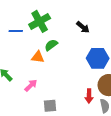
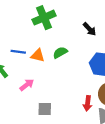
blue line: (16, 31) -> (18, 52), moved
green semicircle: (51, 45) -> (60, 53), moved

